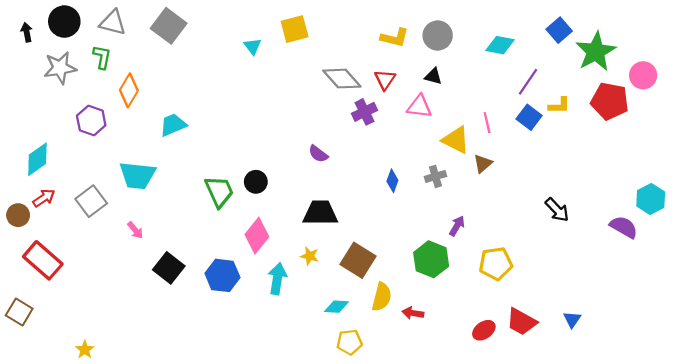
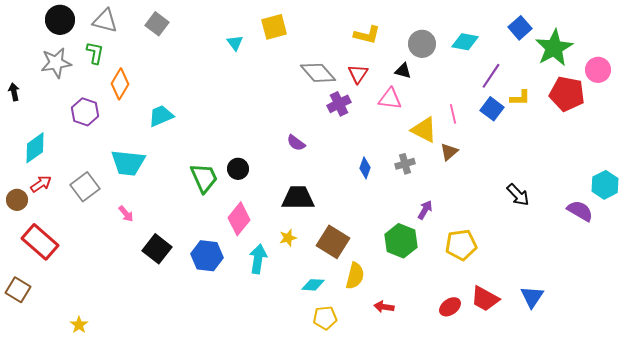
gray square: (169, 26) -> (157, 24), size x0.7
black arrow: (27, 32) -> (14, 92), moved
gray circle: (438, 35) -> (422, 44), moved
yellow star: (310, 256) -> (288, 238), turned -30
red arrow: (413, 313) -> (384, 307), moved
blue triangle: (572, 320) -> (532, 297), size x1.4

